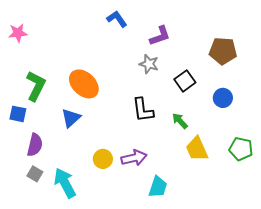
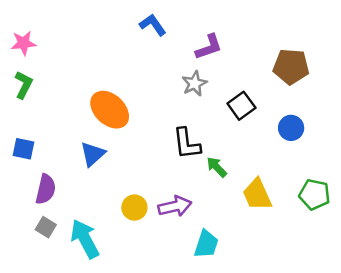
gray star: (149, 64) -> (194, 84), turned 30
green L-shape: (36, 86) -> (23, 85), moved, size x0.7
green arrow: (180, 121) -> (217, 167), moved

